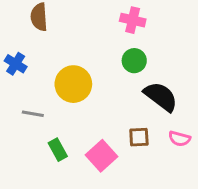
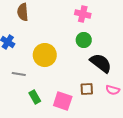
pink square: (101, 156) -> (63, 101), turned -30

